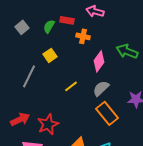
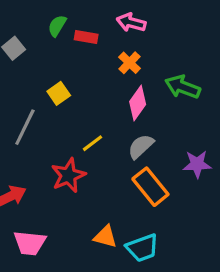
green semicircle: (49, 26) -> (57, 26), moved
orange cross: (83, 36) -> (130, 63), moved, turned 32
red star: (48, 124) -> (68, 175), moved

